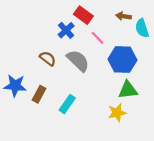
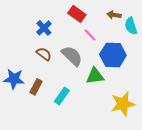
blue cross: (66, 30) -> (44, 28), moved
green triangle: (128, 90) -> (95, 76), moved
yellow star: (117, 113) -> (123, 104), moved, size x1.4

